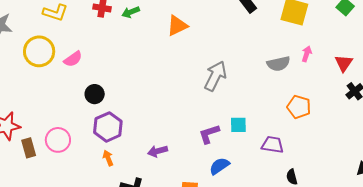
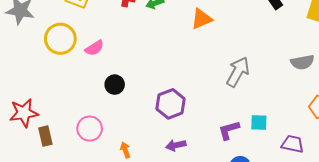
purple hexagon: (108, 127) -> (171, 104), moved
pink circle: (58, 140) -> (90, 129), moved

